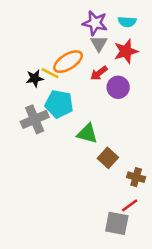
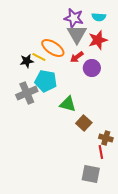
gray triangle: (99, 44) -> (77, 34), size x1.5
orange ellipse: (68, 62) -> (53, 48), turned 65
red line: (130, 205) -> (101, 152), moved, turned -64

